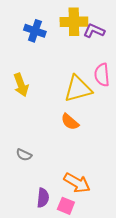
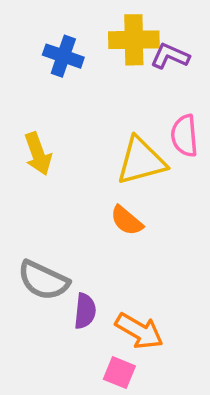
gray semicircle: (24, 155) -> (43, 280), size x1.8
purple semicircle: (43, 198) -> (85, 311), moved

